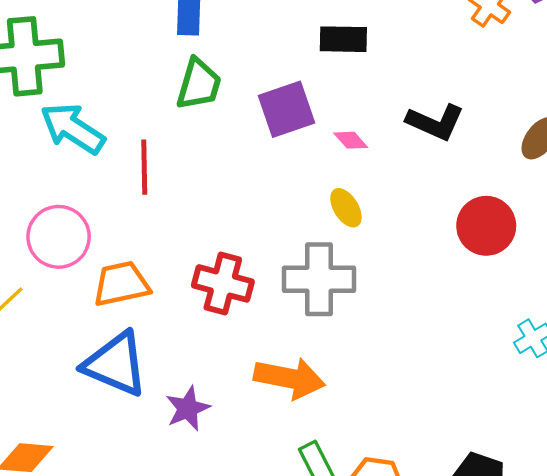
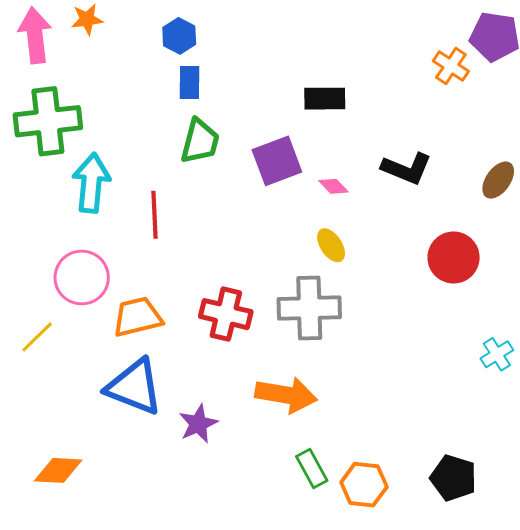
cyan arrow: (73, 129) -> (91, 183), turned 64

